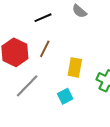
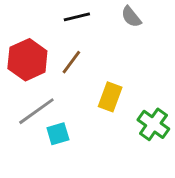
cyan square: (65, 96) -> (58, 134), moved

